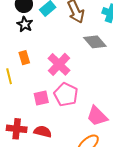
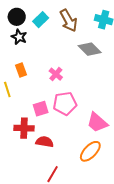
pink cross: (59, 64) -> (56, 74), size x0.6
pink pentagon: (66, 95) -> (65, 103), turned -30
red cross: (17, 129) -> (24, 128), moved

